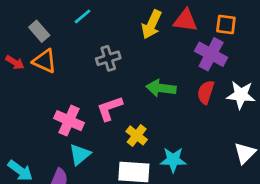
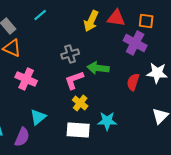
gray cross: (108, 58) -> (70, 54), moved
red semicircle: (206, 92) -> (133, 82), moved
pink L-shape: (110, 108) -> (74, 80), moved
pink cross: (69, 121) -> (26, 79), moved

